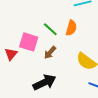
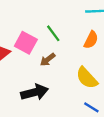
orange semicircle: (71, 28) -> (91, 40), moved

